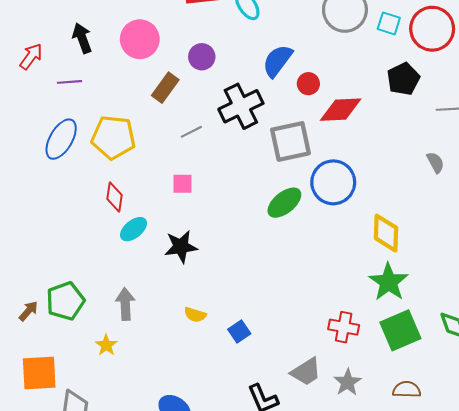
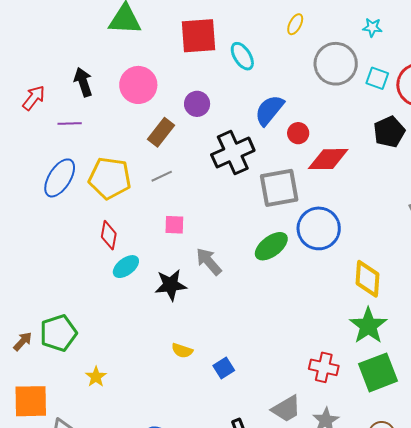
gray line: (191, 132) -> (162, 176), moved
gray arrow: (125, 304) -> (209, 262), moved, turned -40

